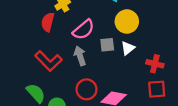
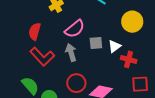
yellow circle: (127, 21) -> (132, 22), moved
red semicircle: (48, 22) -> (35, 31), moved
red cross: (155, 64) -> (129, 59), moved

